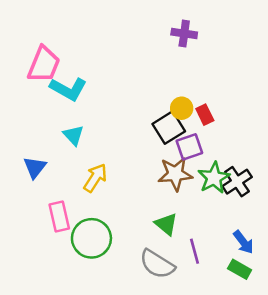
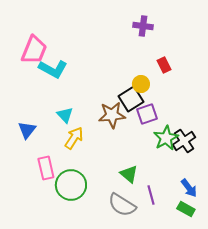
red rectangle: (205, 115) -> (164, 65), moved
cyan triangle: (73, 135) -> (65, 115), moved
brown star: (175, 174) -> (112, 115), moved

